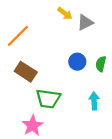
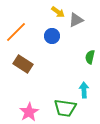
blue circle: (77, 62) -> (52, 36), moved
green trapezoid: (48, 99) -> (65, 108), moved

